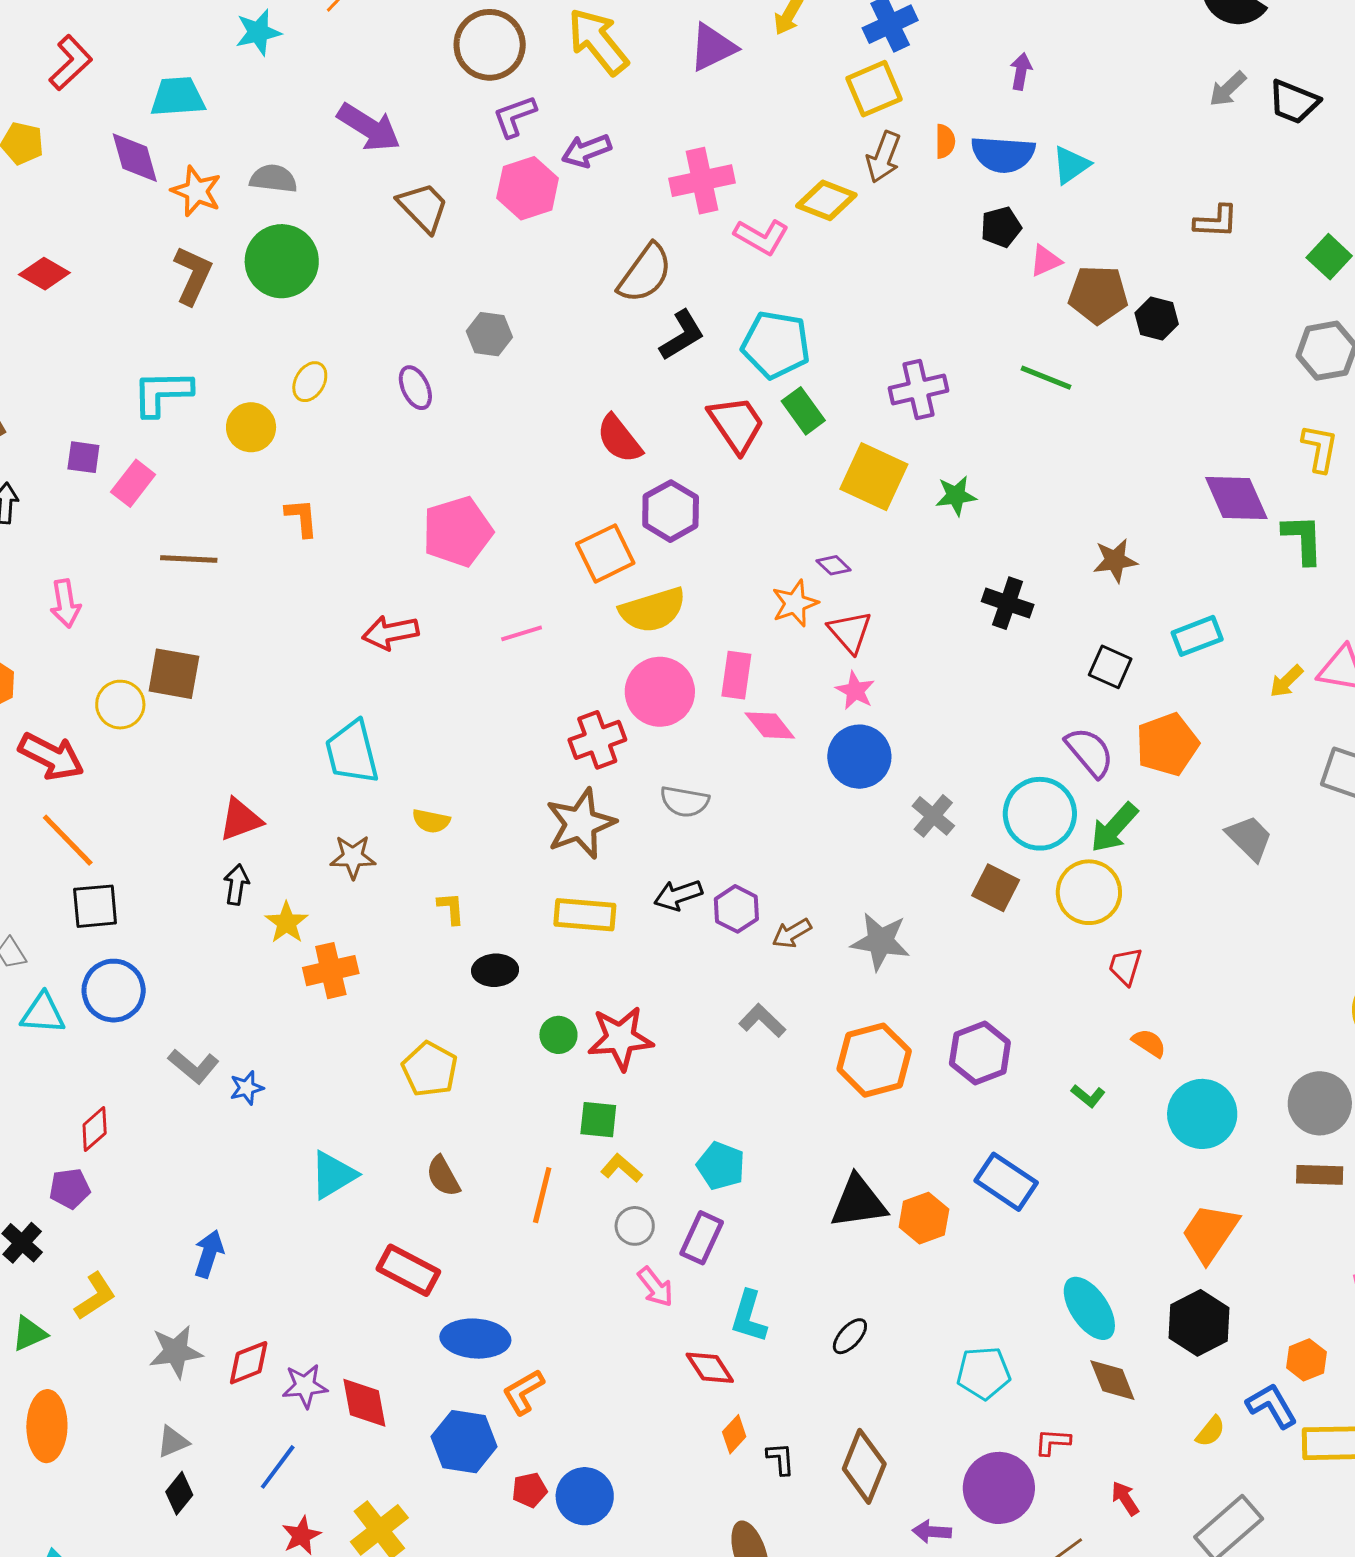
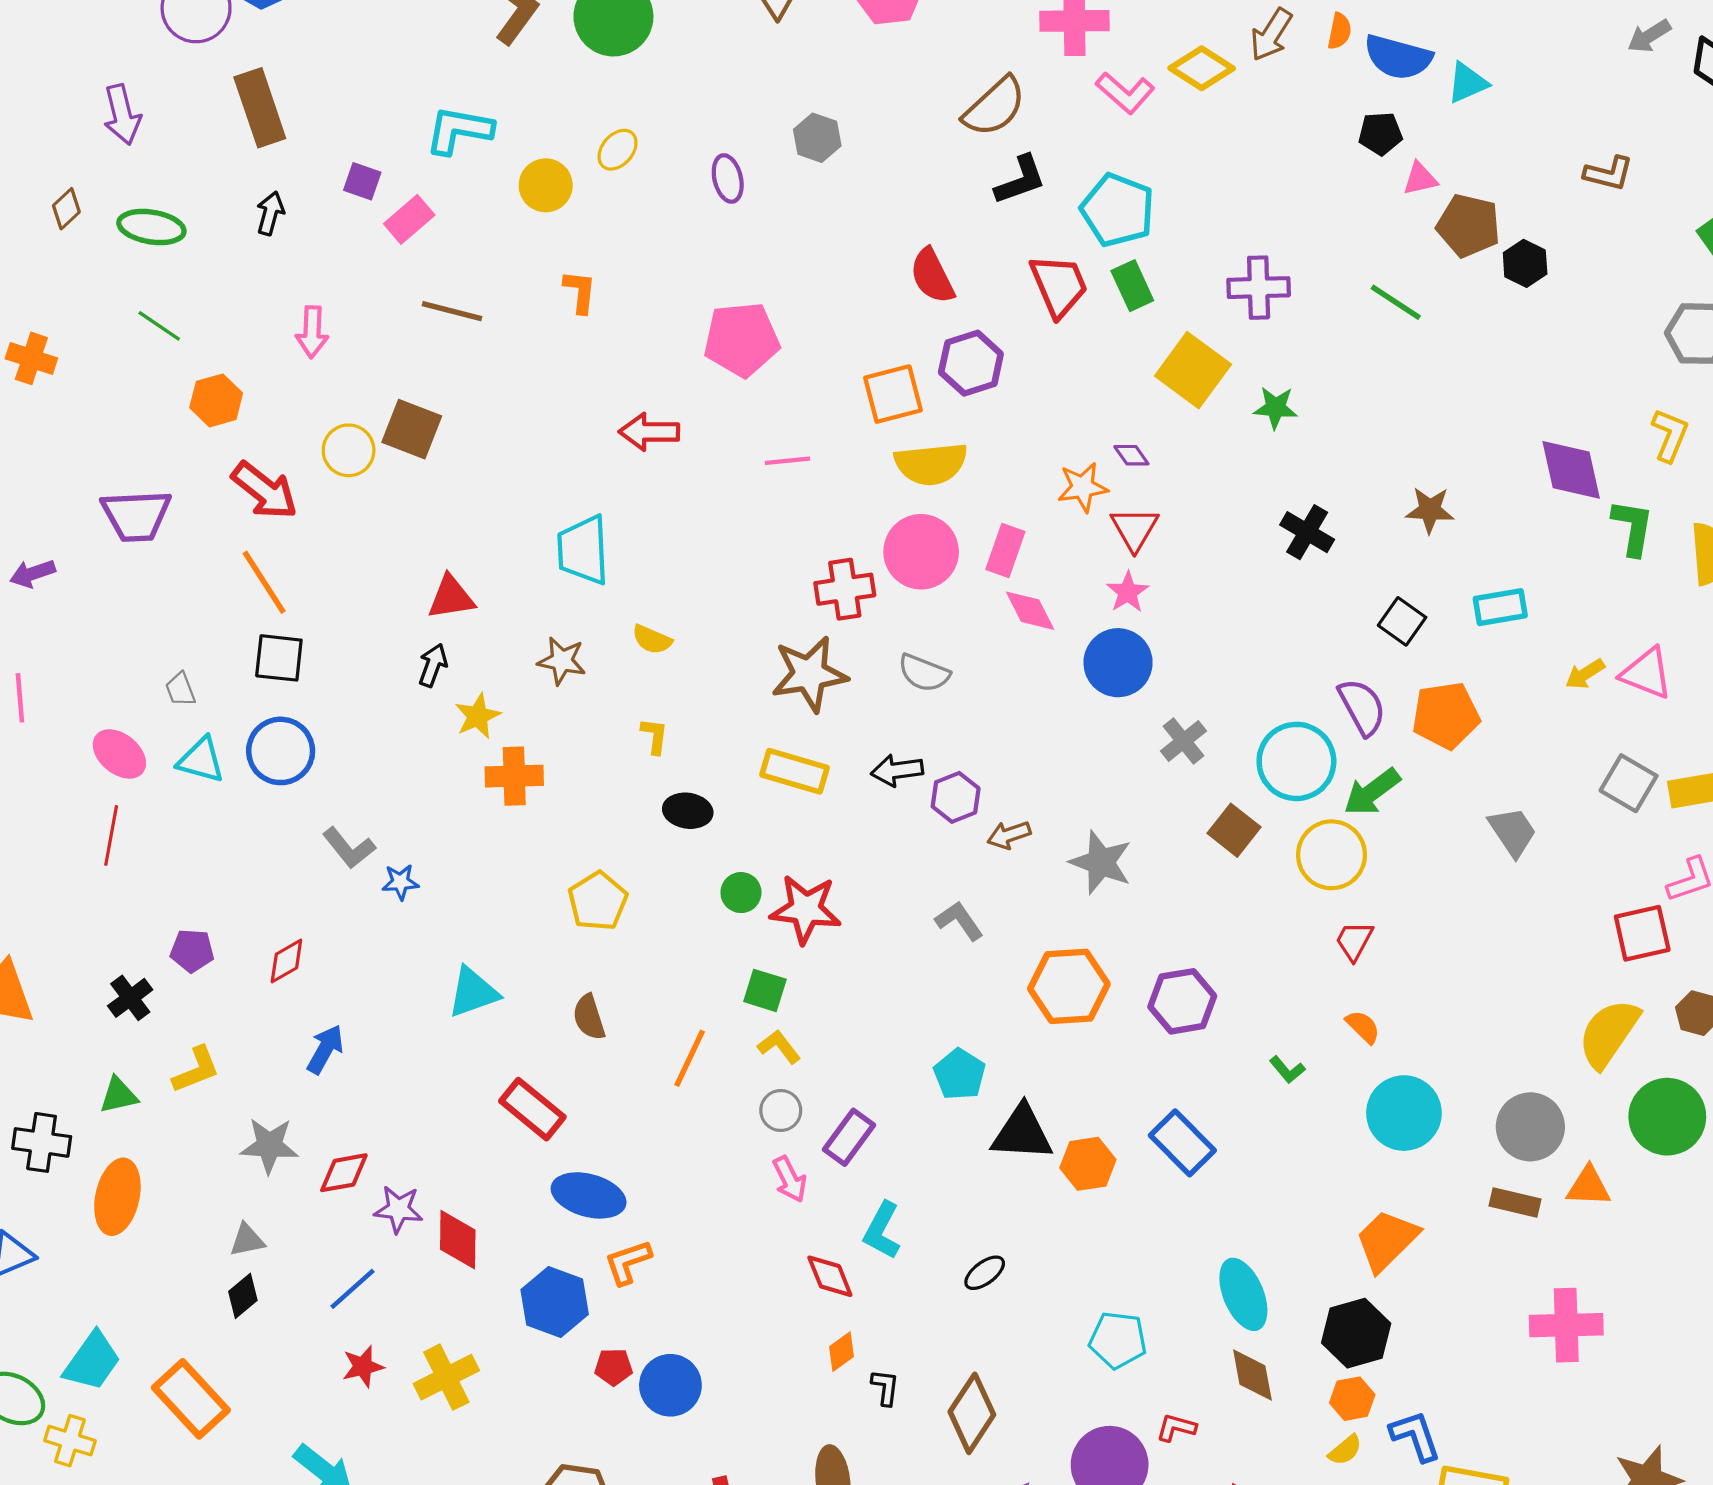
red diamond: (95, 1129) -> (286, 961), moved
cyan pentagon: (721, 1166) -> (960, 1074), moved
orange hexagon: (1306, 1360) -> (1352, 1399), moved

